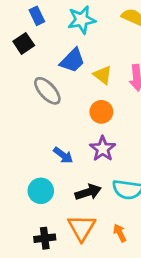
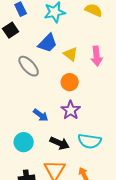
black arrow: (88, 192) -> (60, 143), turned 42

